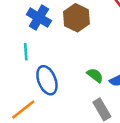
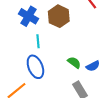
cyan line: (26, 52) -> (38, 41), moved

